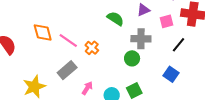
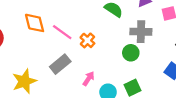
pink arrow: (87, 88) -> (89, 79), moved

